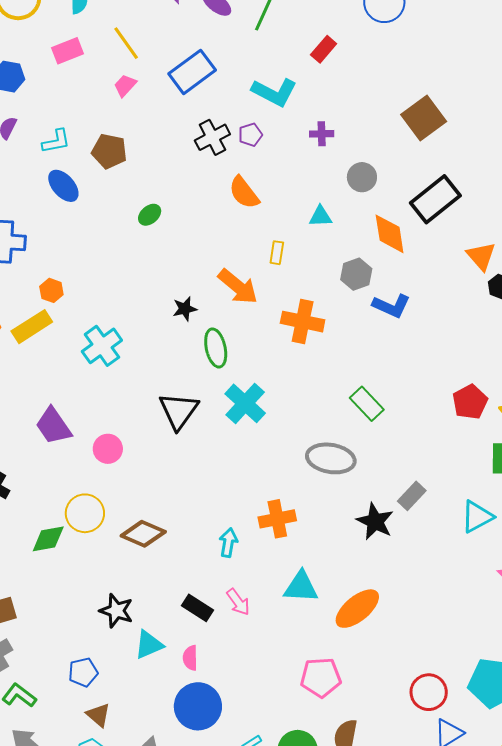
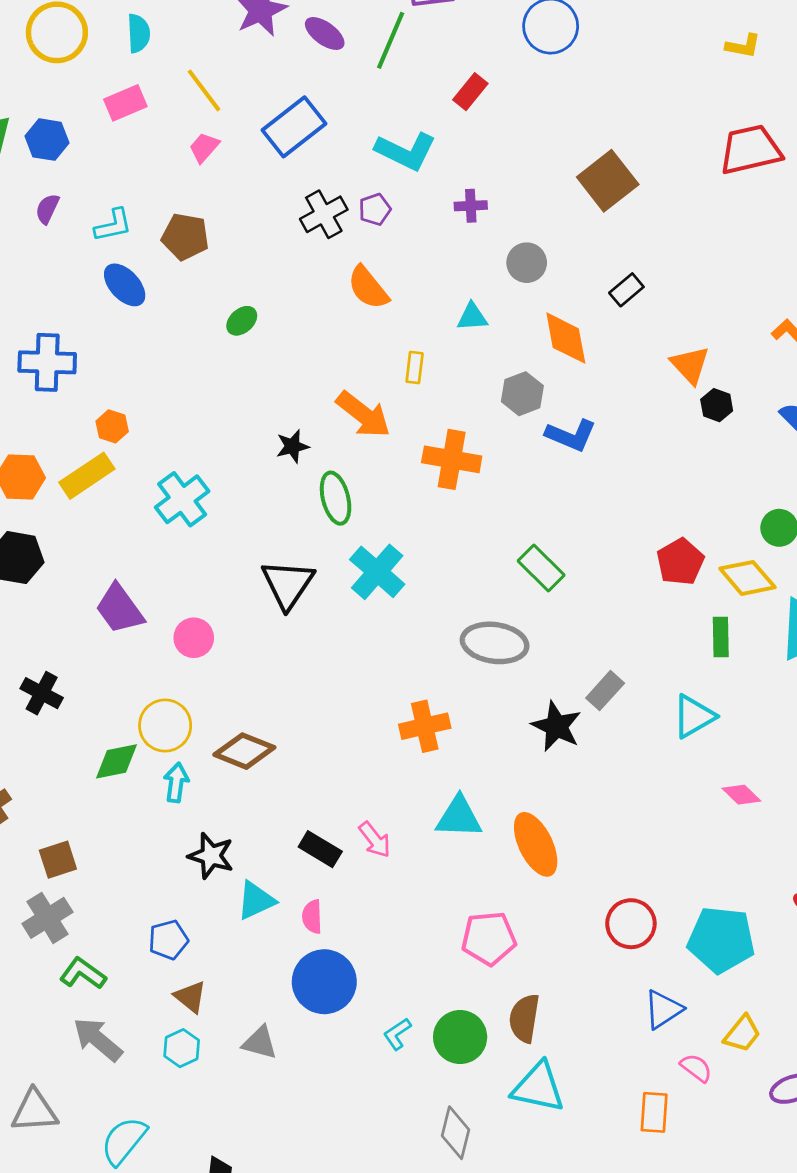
black rectangle: (435, 199) -> (626, 290), size x0.5
cyan arrow: (228, 543) -> (176, 783), moved
orange ellipse: (357, 609) -> (536, 844), turned -75
red circle: (429, 692) -> (631, 924), moved

